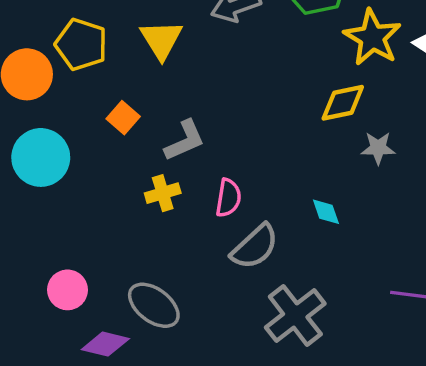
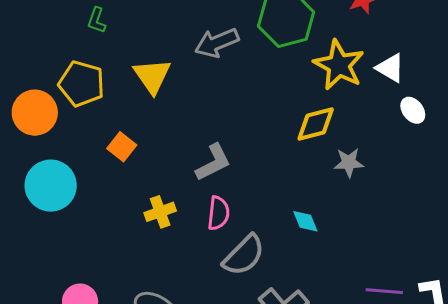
gray L-shape: (185, 141) -> (213, 162), moved

